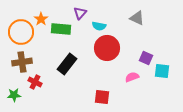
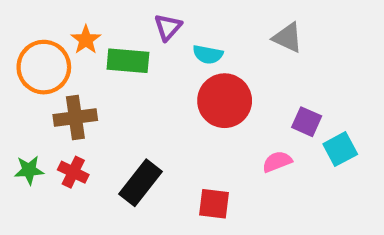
brown cross: (22, 62) -> (75, 118), moved
black rectangle: (67, 64) -> (140, 183), moved
cyan square: (162, 71) -> (340, 149), turned -35
green star: (14, 95) -> (29, 170), moved

